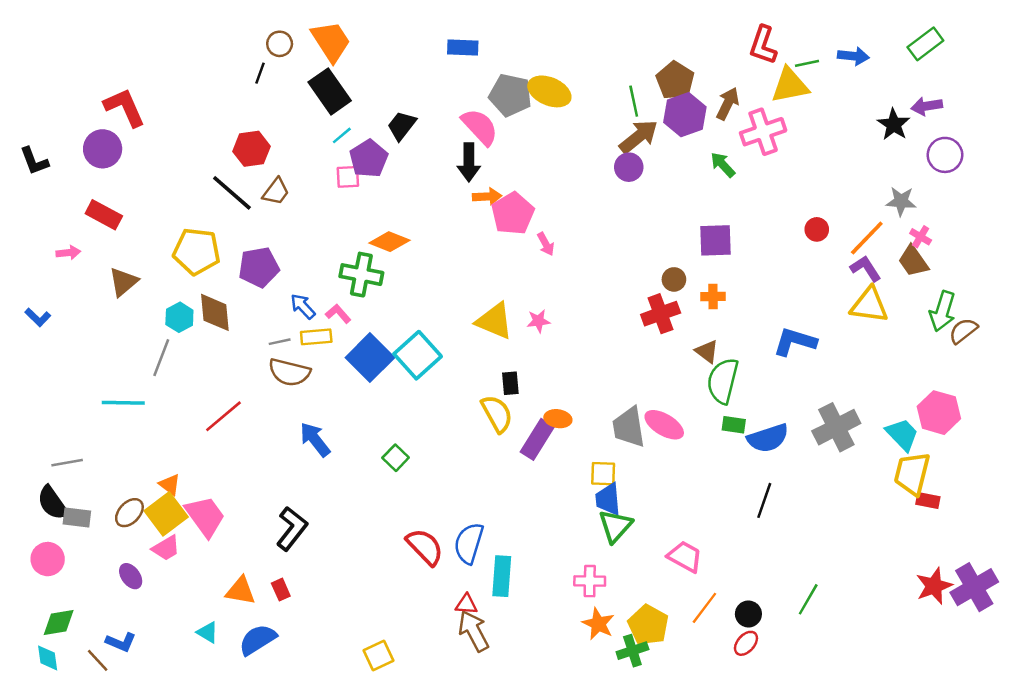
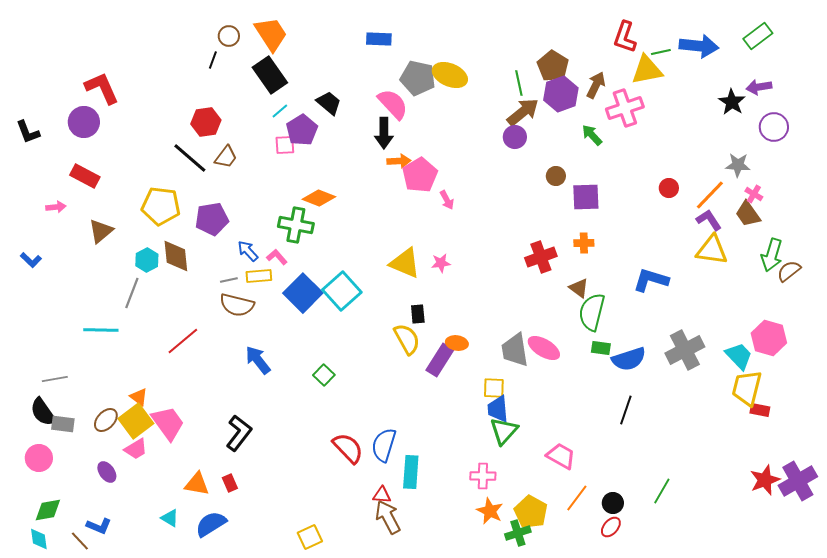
blue arrow: (853, 56) -> (699, 46), size x1.5
black trapezoid: (402, 126) -> (329, 103), turned 92
brown circle: (674, 279) -> (556, 176), moved

